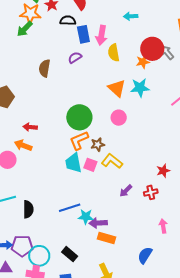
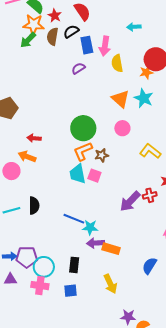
black semicircle: (68, 21) -> (71, 31), turned -35
brown semicircle: (45, 68) -> (53, 37), moved
cyan star: (140, 88) -> (144, 98), turned 30
yellow L-shape: (112, 161) -> (150, 151), moved
purple arrow: (126, 191) -> (130, 201), size x1.6
red cross: (151, 192) -> (150, 195), moved
blue line: (70, 208) -> (74, 219), turned 40
black semicircle: (28, 209) -> (34, 206), moved
purple arrow: (98, 223) -> (96, 243), moved
black rectangle: (70, 254) -> (74, 265), turned 56

